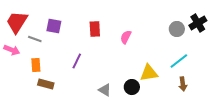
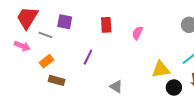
orange rectangle: (36, 65) -> (47, 61), turned 56
black circle: (132, 87) -> (174, 87), moved

